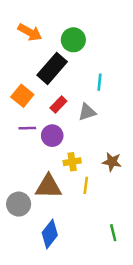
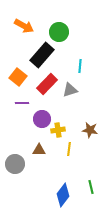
red rectangle: (58, 105) -> (47, 84), size x1.5
purple circle: (52, 136) -> (42, 119), moved
brown triangle: (48, 187) -> (39, 150), size x0.6
blue diamond: (50, 234) -> (63, 195), moved

